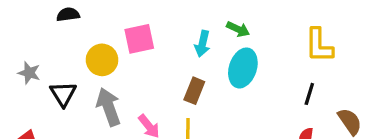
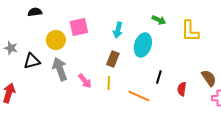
green arrow: (238, 29) -> (159, 20), moved
black triangle: (63, 94) -> (32, 61), turned 48
black line: (309, 94) -> (159, 77), moved

